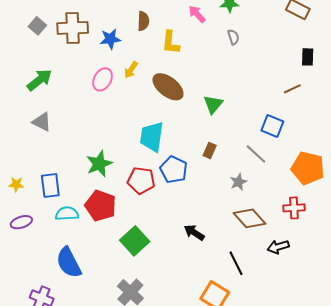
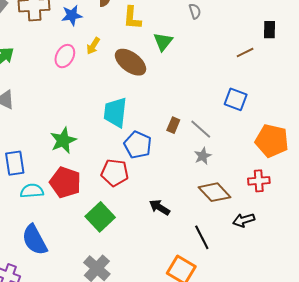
brown line: (292, 89) -> (245, 53), moved
green triangle: (213, 104) -> (163, 42), moved
gray line: (256, 154) -> (201, 129), moved
red pentagon: (141, 180) -> (115, 173), moved

